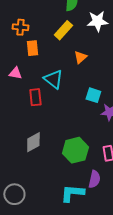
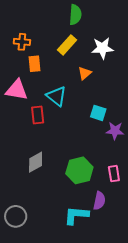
white star: (97, 21) -> (102, 48), moved
pink triangle: (15, 73) -> (17, 90), size x1.6

